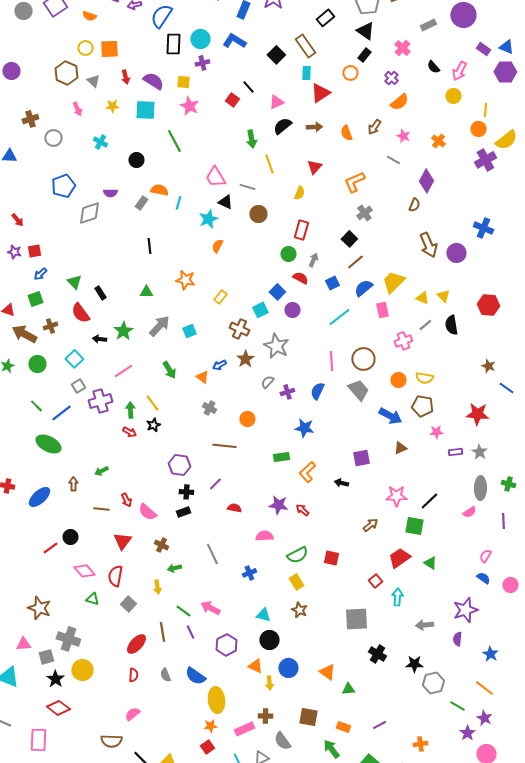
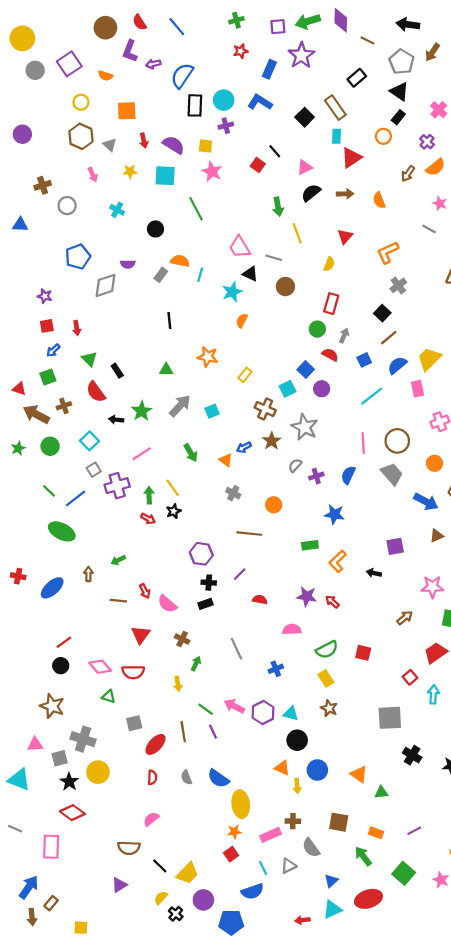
yellow circle: (85, 48) -> (81, 102), moved
brown arrow: (374, 127) -> (408, 174), moved
red arrow: (17, 220) -> (77, 328), moved, turned 32
purple star: (14, 252) -> (45, 296), moved
black circle: (70, 537) -> (61, 666), moved
green arrow: (174, 568) -> (196, 663), turned 128
red semicircle: (115, 576) -> (133, 672), turned -100
gray square: (128, 604) -> (134, 723), moved, turned 35
purple hexagon: (226, 645) -> (263, 712), moved

